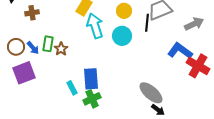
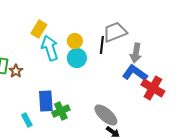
yellow circle: (124, 11) -> (75, 41), moved
gray arrow: (194, 24) -> (136, 53), moved, turned 126
cyan rectangle: (72, 88) -> (27, 120), moved
green cross: (92, 99) -> (61, 111), moved

